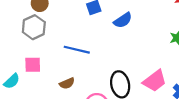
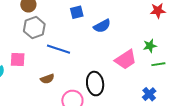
gray hexagon: (34, 27) -> (34, 28), moved
pink trapezoid: (155, 81) -> (126, 60), moved

